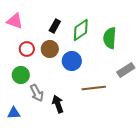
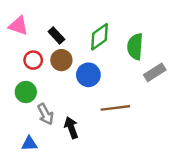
black rectangle: (55, 26) -> (56, 36), moved, turned -72
gray rectangle: (126, 70) -> (155, 72), moved
blue triangle: (14, 113) -> (29, 144), moved

